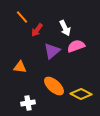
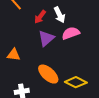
red arrow: (37, 30) -> (40, 17), moved

